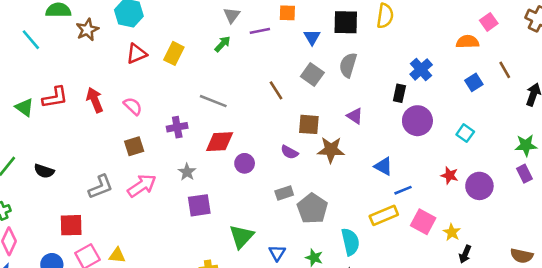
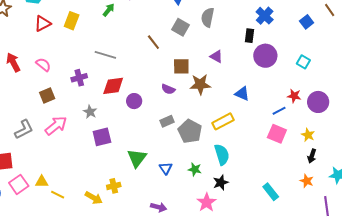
blue line: (403, 190) -> (279, 111), moved
yellow rectangle: (384, 215) -> (223, 121), moved
yellow star: (452, 232) -> (308, 135), moved

